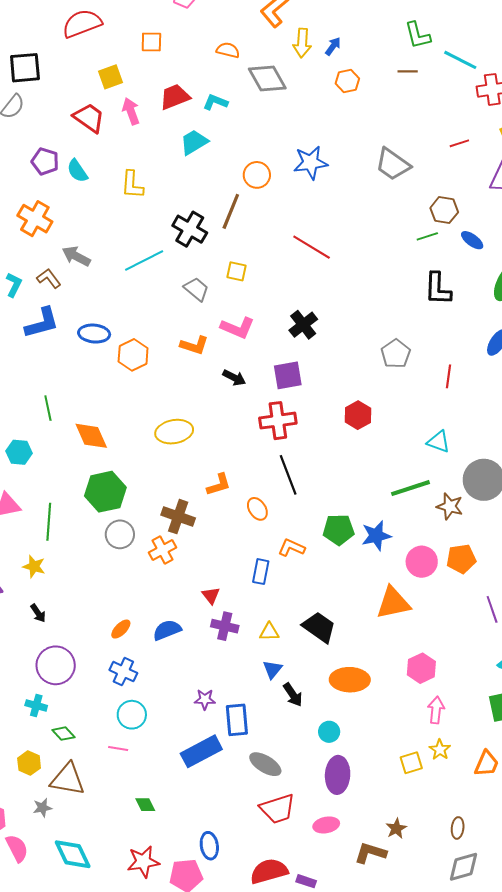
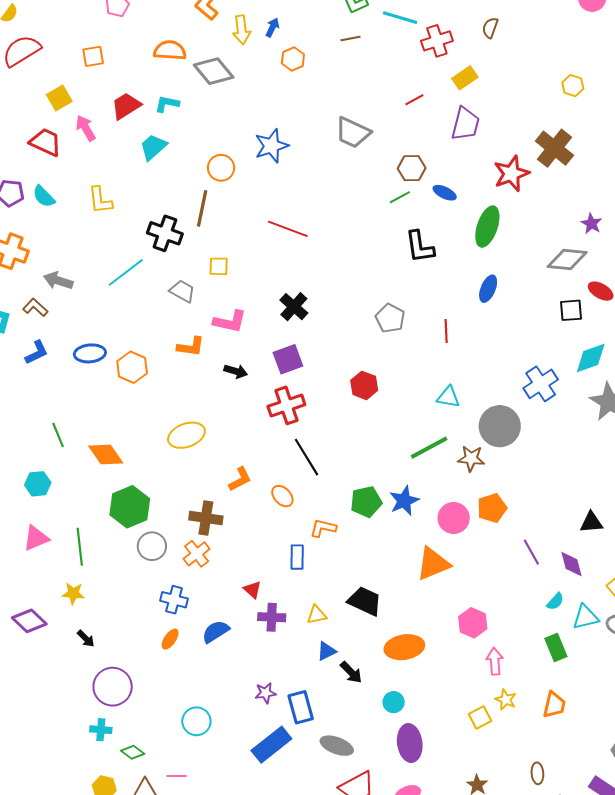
orange semicircle: (228, 50) -> (170, 50), size x1.4
blue L-shape: (42, 323) -> (37, 352), size x0.7
blue triangle: (272, 669) -> (326, 651), turned 35
blue cross: (123, 672) -> (174, 600), moved
pink line: (118, 748) -> (177, 776), moved

